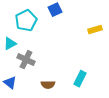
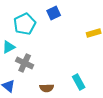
cyan rectangle: (80, 79) -> (79, 82), turned -56

